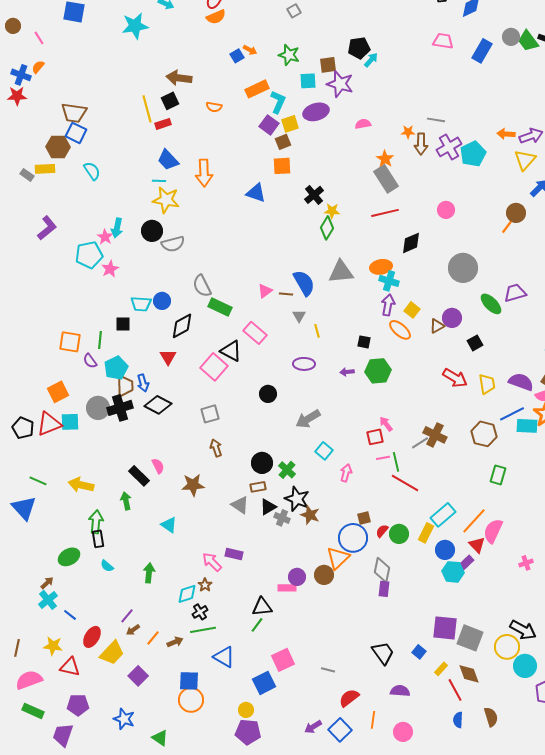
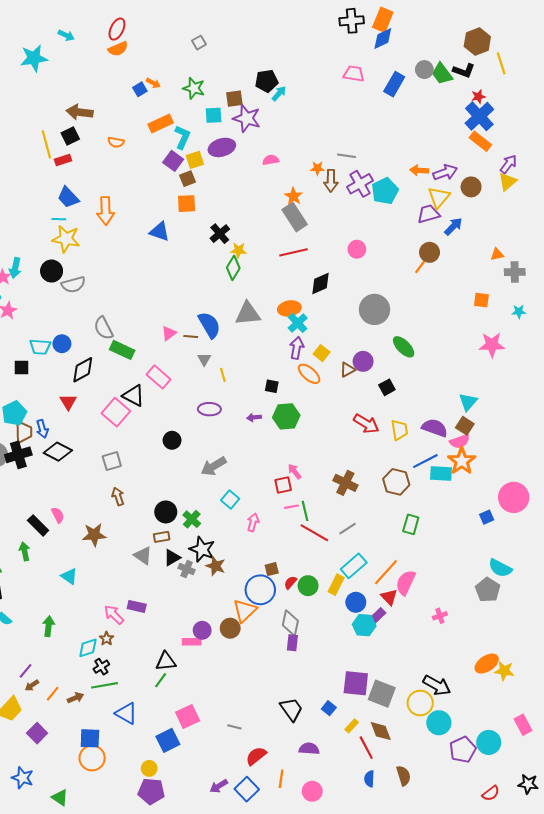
cyan cross: (389, 281) -> (298, 323), turned 30
purple trapezoid: (515, 293) -> (428, 214), moved
gray line: (420, 443) -> (348, 529), moved

